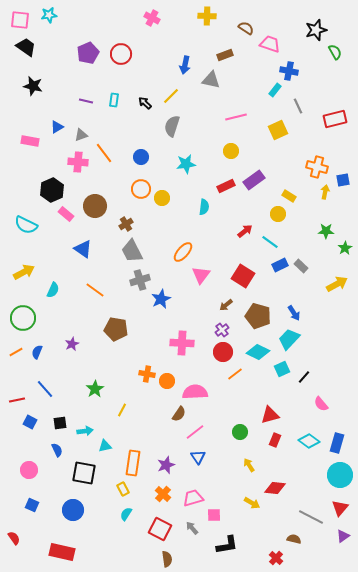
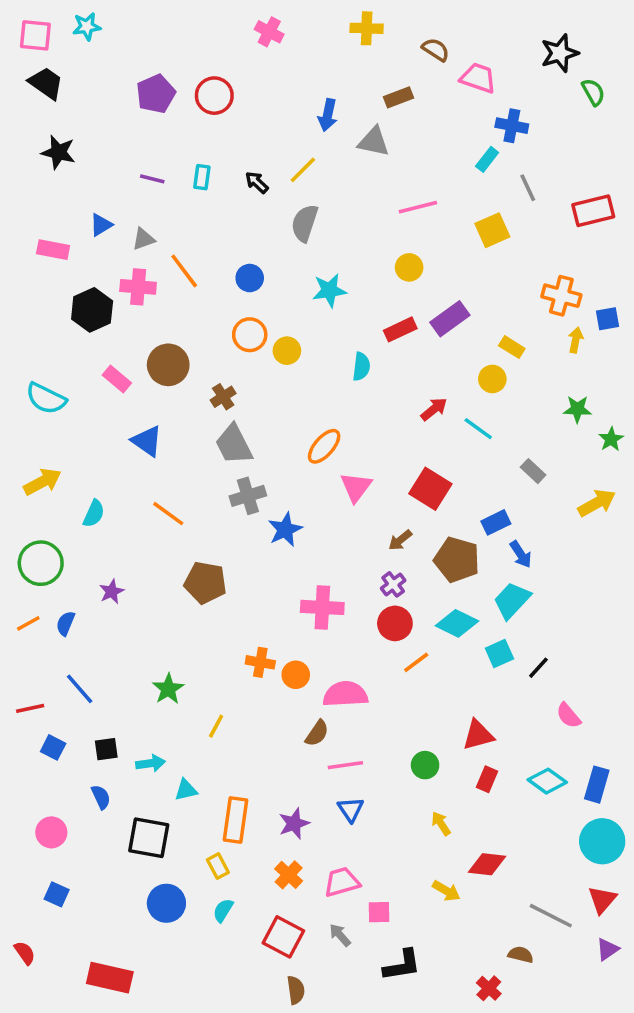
black hexagon: (52, 190) -> (92, 310), moved
blue rectangle: (280, 265) -> (496, 522), moved
purple star: (72, 344) -> (112, 592), moved
pink line: (195, 432) -> (345, 765), turned 30
blue circle: (73, 510) -> (166, 903), moved

